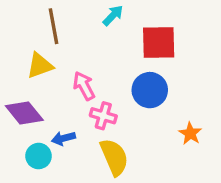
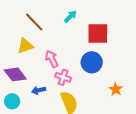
brown line: (54, 26) -> (34, 22), turned -35
cyan circle: (39, 156) -> (12, 101), moved

